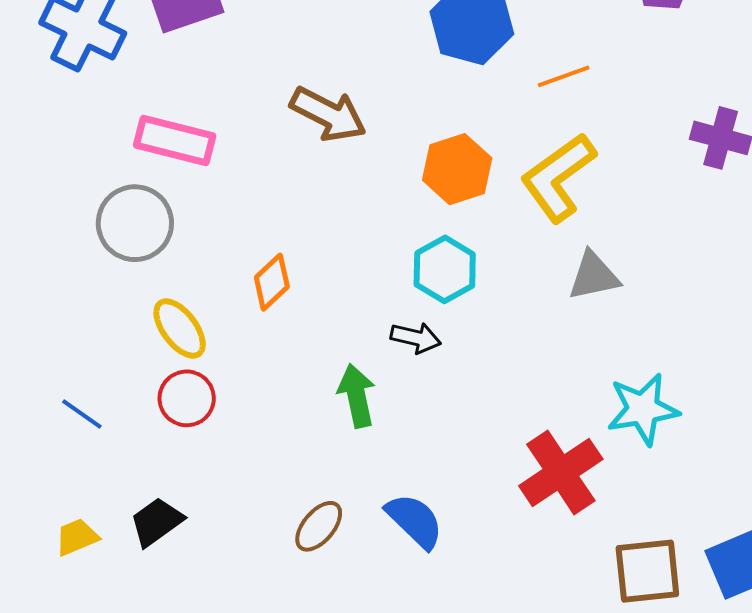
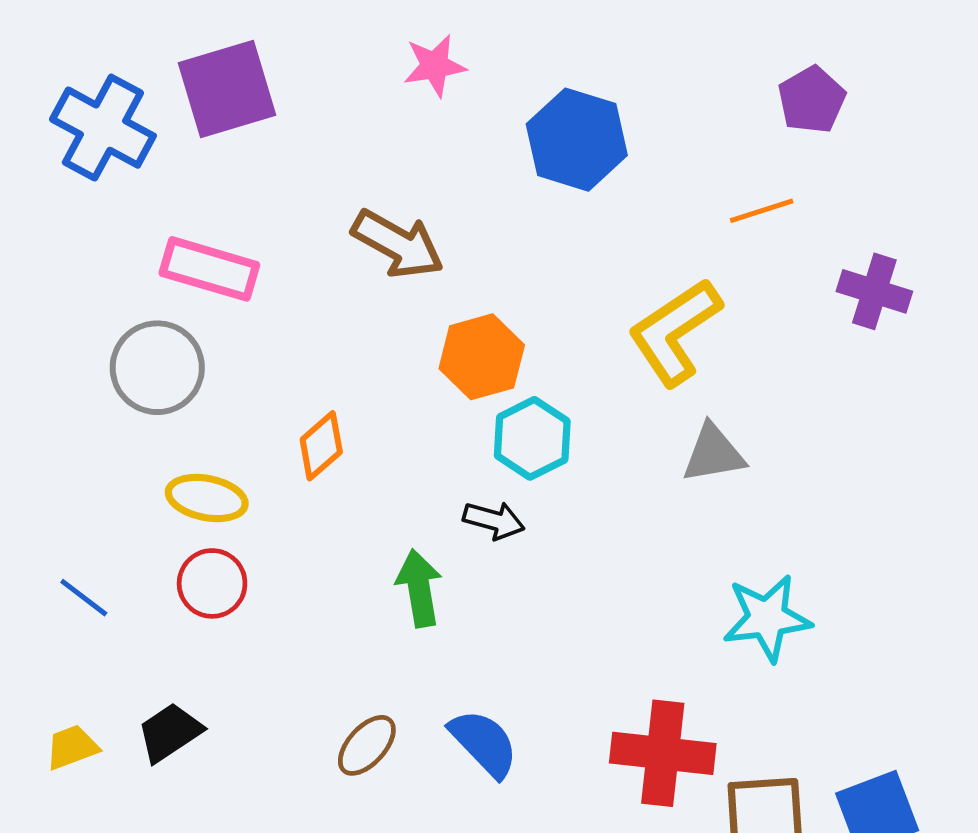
orange line: (564, 76) -> (762, 211), moved
orange hexagon: (457, 169) -> (482, 357), moved
yellow ellipse: (180, 328) -> (207, 498), turned -44
red cross: (561, 472) -> (663, 753), moved, turned 38

